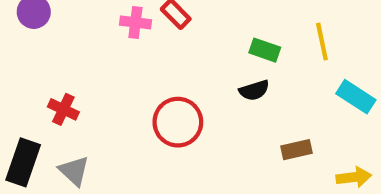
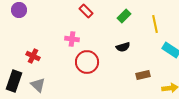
pink cross: (135, 22) -> (72, 39), moved
green rectangle: (265, 50) -> (124, 16), moved, turned -64

